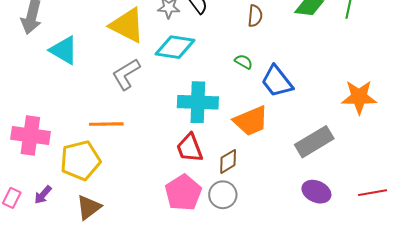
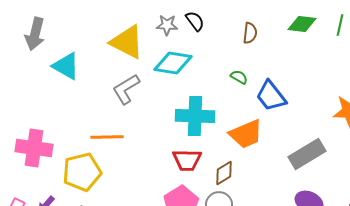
red trapezoid: (190, 148) -> (187, 160), turned -68

